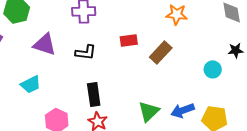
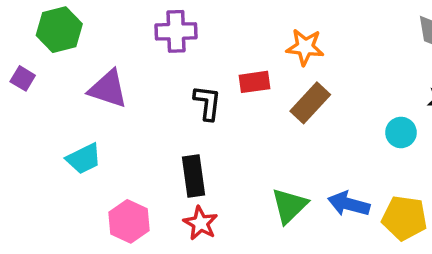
orange star: (177, 14) -> (305, 47), moved
black L-shape: (86, 52) -> (207, 103), moved, turned -90
blue arrow: (183, 110) -> (349, 204), turned 35

